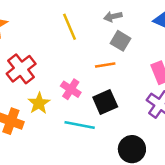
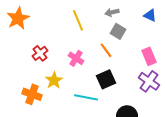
orange line: (105, 65) -> (106, 50), turned 63
red cross: (21, 69) -> (40, 53), size x0.7
pink cross: (71, 89) -> (76, 58), moved

